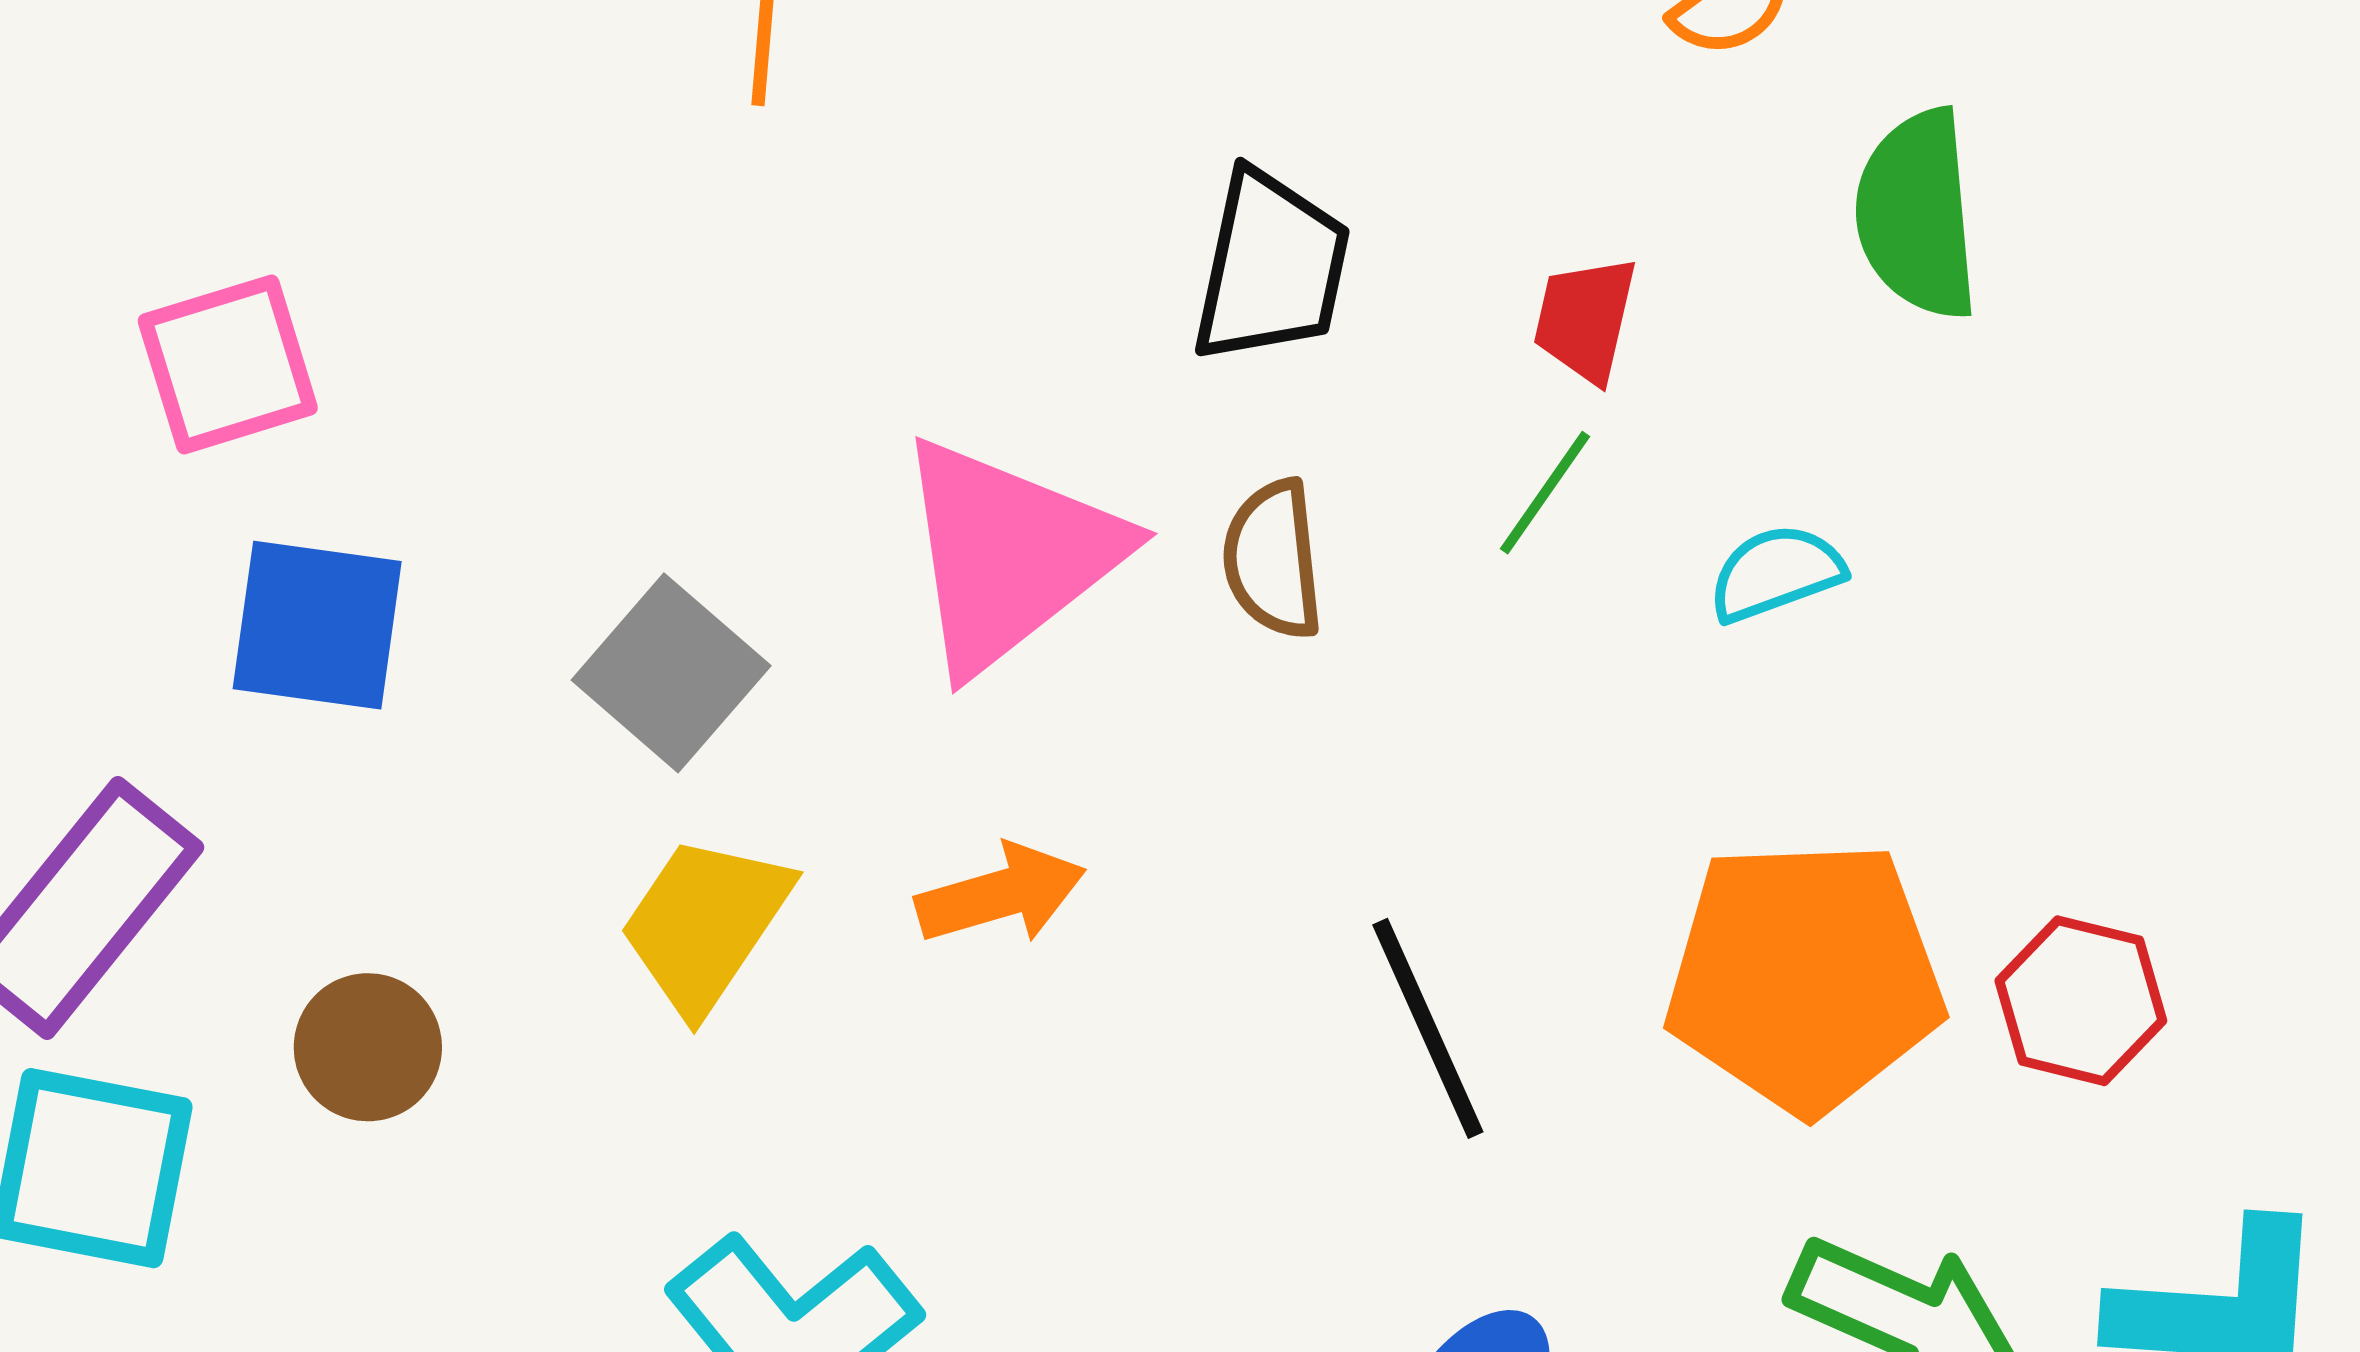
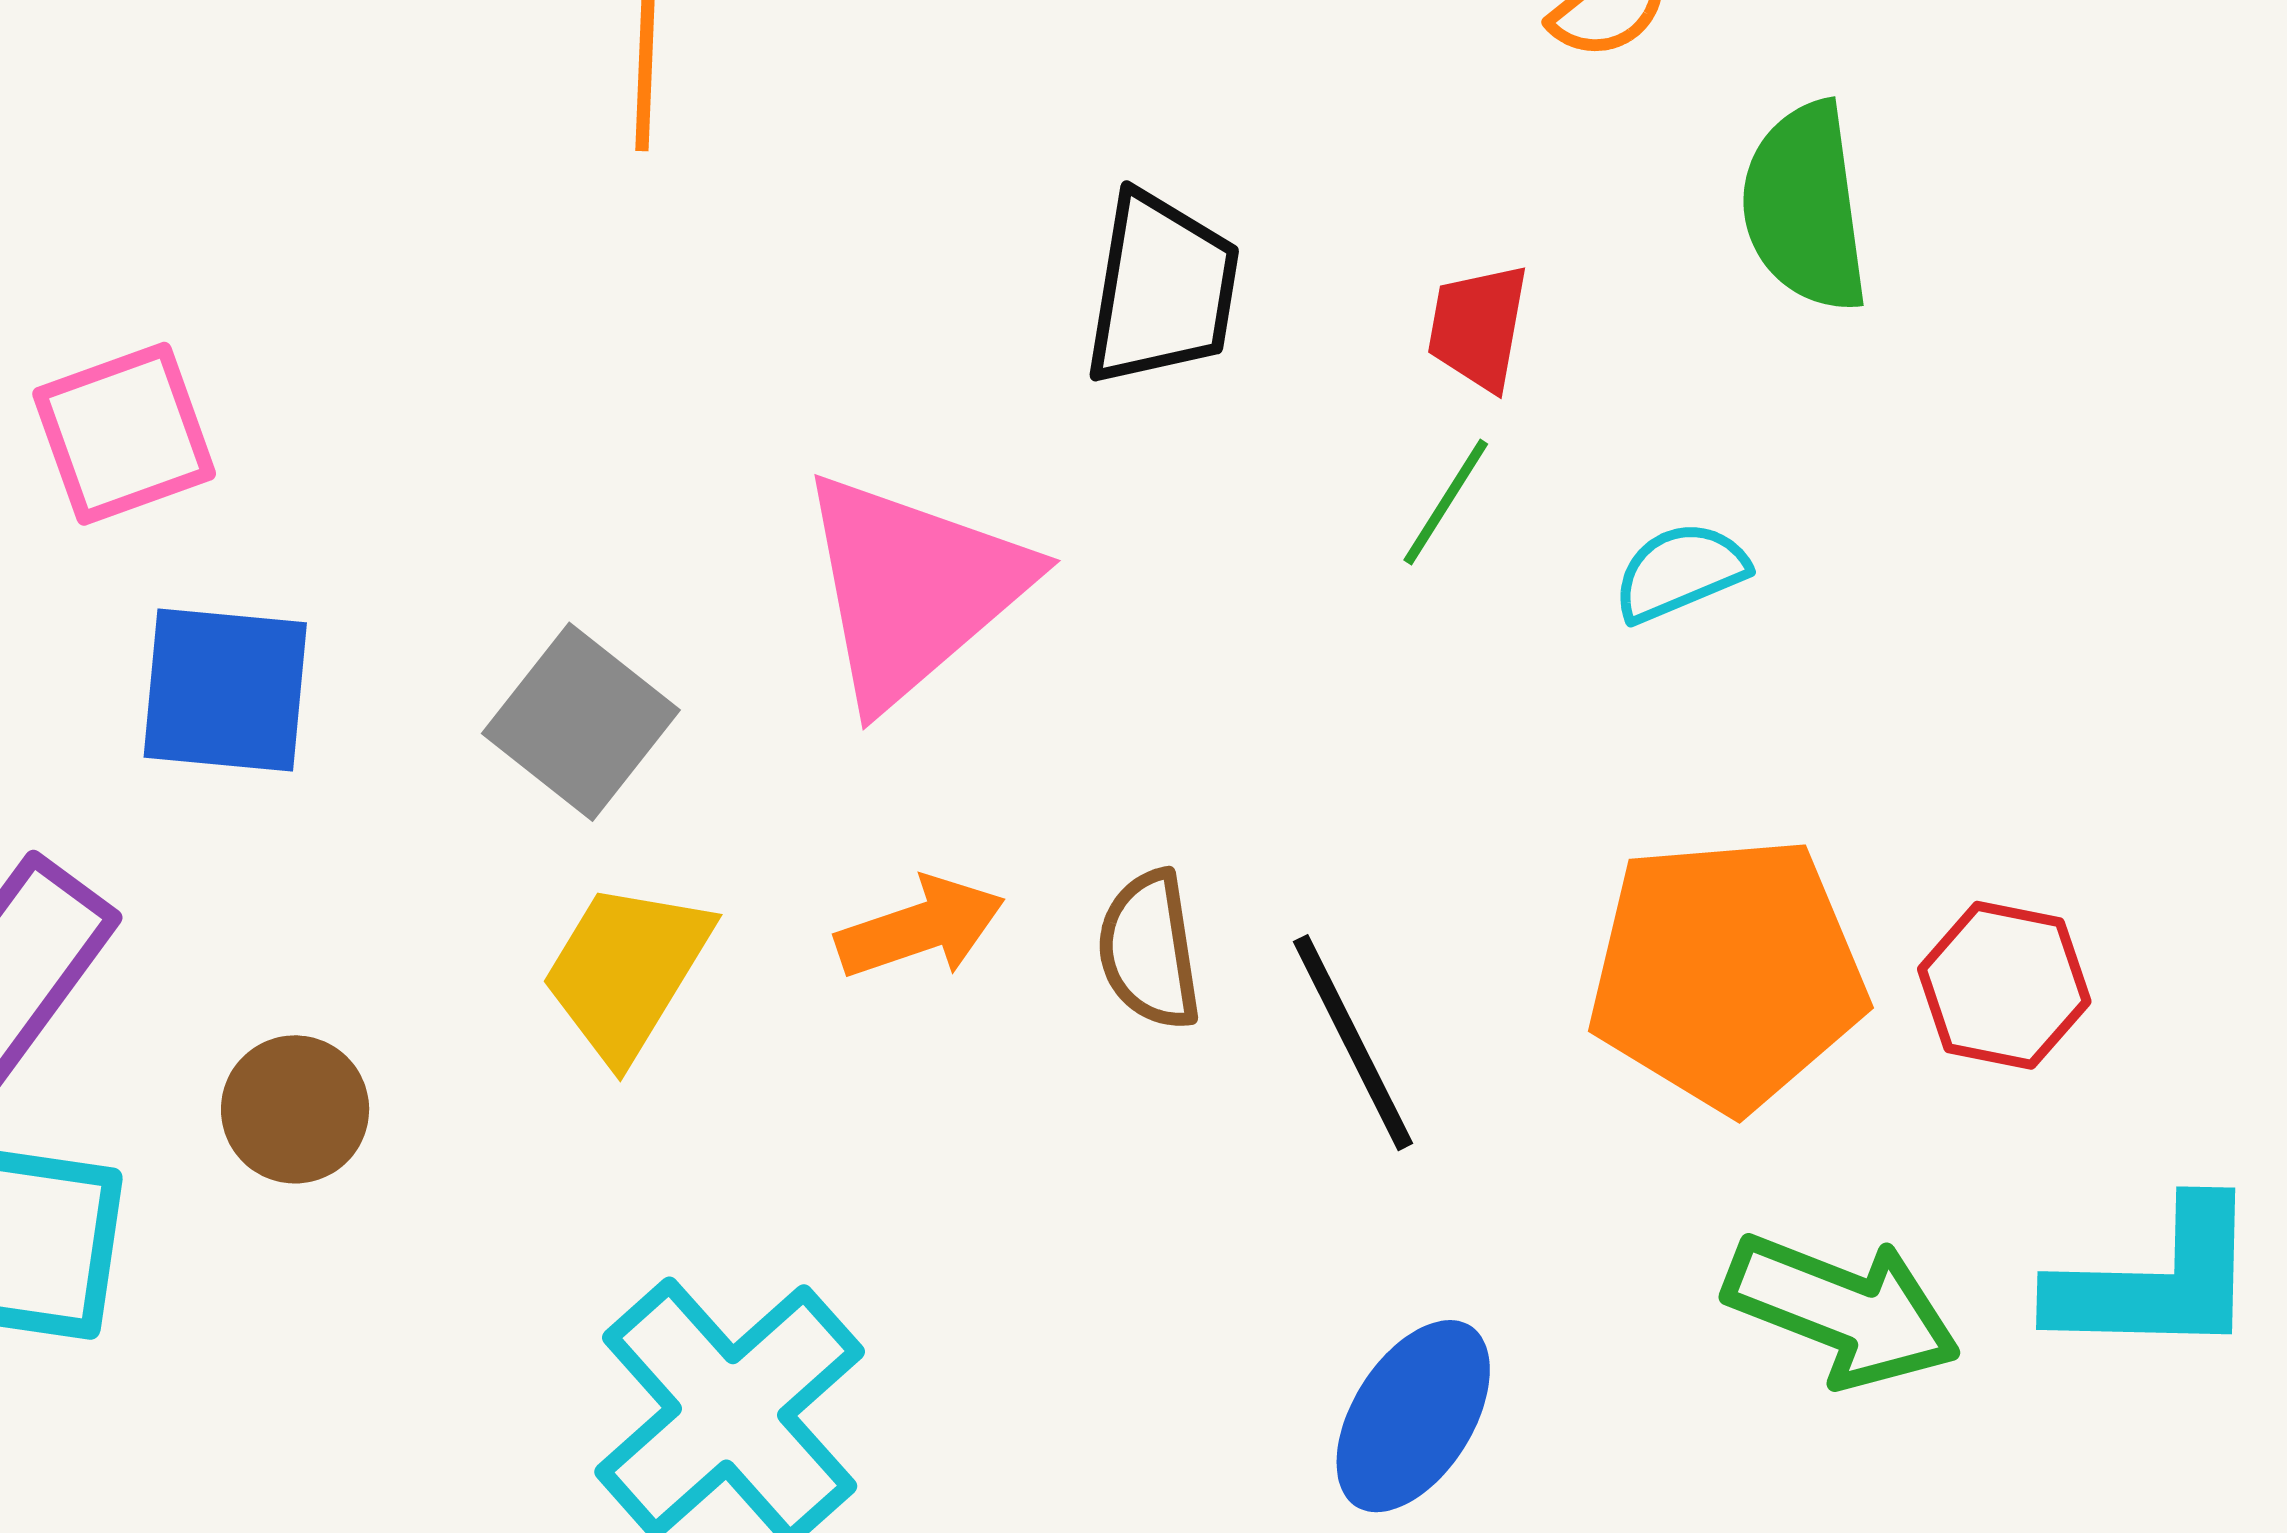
brown semicircle: (1273, 559) -> (1149, 950), moved

